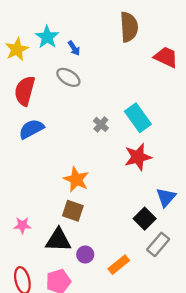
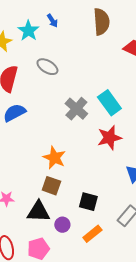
blue arrow: (74, 48) -> (52, 21), moved
gray cross: (101, 124) -> (76, 109), size x1.6
black square: (145, 219) -> (88, 202), moved, turned -30

